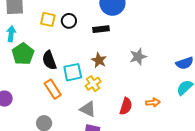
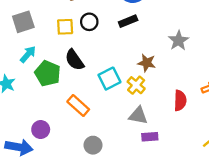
cyan arrow: (11, 34) -> (28, 54), turned 49
black semicircle: (49, 60) -> (74, 60), moved
brown star: (99, 60) -> (147, 63), moved
orange rectangle: (53, 89) -> (78, 105), moved

